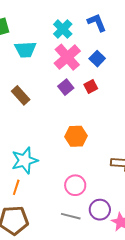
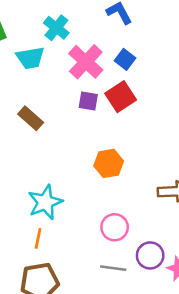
cyan cross: (63, 29) -> (56, 28), moved
red square: (91, 86) -> (121, 97), size x1.6
purple square: (66, 87) -> (88, 101), turned -35

